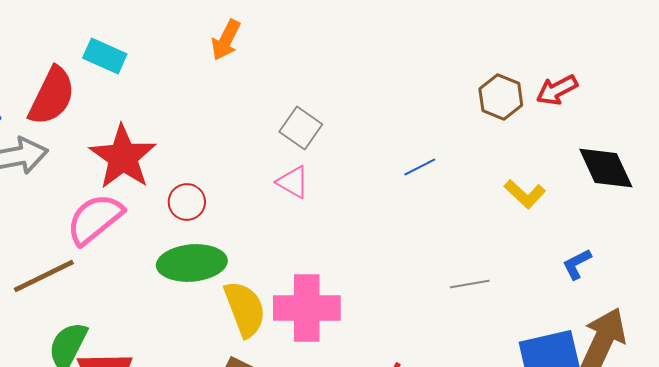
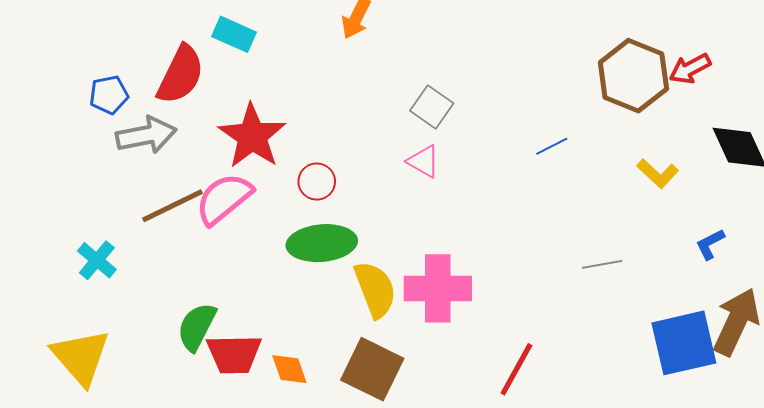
brown hexagon: (501, 97) -> (633, 76), size x1.6
brown line: (44, 276) -> (172, 206), moved

